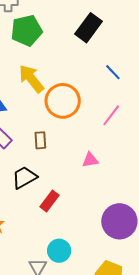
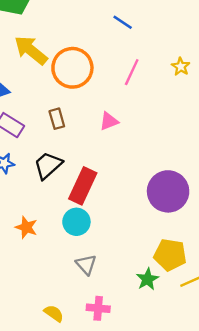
pink triangle: (90, 160) -> (109, 121), moved
red rectangle: (49, 201) -> (83, 186), size x1.4
cyan circle: (59, 251) -> (76, 222), moved

